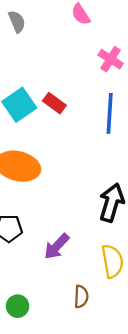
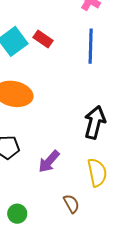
brown semicircle: (81, 297) -> (71, 204), turned -30

